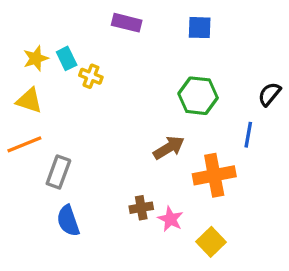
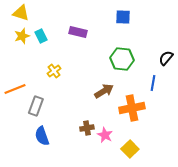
purple rectangle: (127, 23) -> (78, 32), moved
yellow cross: (91, 76) -> (54, 71), moved, turned 32
yellow triangle: (29, 101) -> (21, 13), moved

